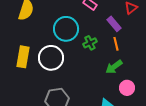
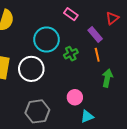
green arrow: (114, 67) -> (107, 78), moved, turned 138
pink circle: (127, 88) -> (75, 97), moved

